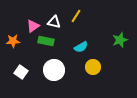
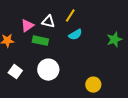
cyan semicircle: (81, 47) -> (75, 35), moved
yellow circle: (93, 67) -> (93, 85), moved

